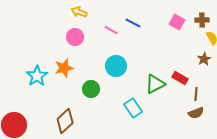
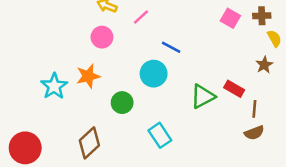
blue line: (133, 23) -> (171, 47), moved
pink line: (111, 30) -> (141, 17), moved, turned -72
cyan rectangle: (133, 108) -> (160, 135), moved

